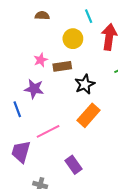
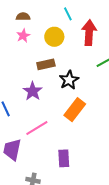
pink star: (41, 60) -> (23, 36), moved
purple star: (34, 89) -> (33, 91), moved, turned 30
purple rectangle: (73, 165) -> (64, 158), turned 36

